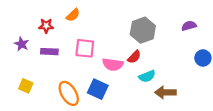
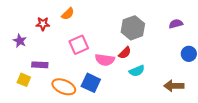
pink square: (85, 48) -> (79, 45), turned -30
purple rectangle: (49, 52) -> (40, 65), moved
brown arrow: (165, 92) -> (174, 86), moved
orange ellipse: (69, 93) -> (64, 87), turned -35

